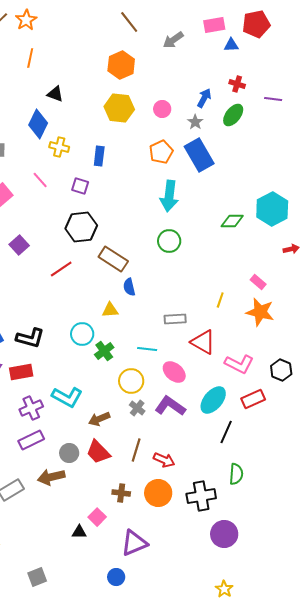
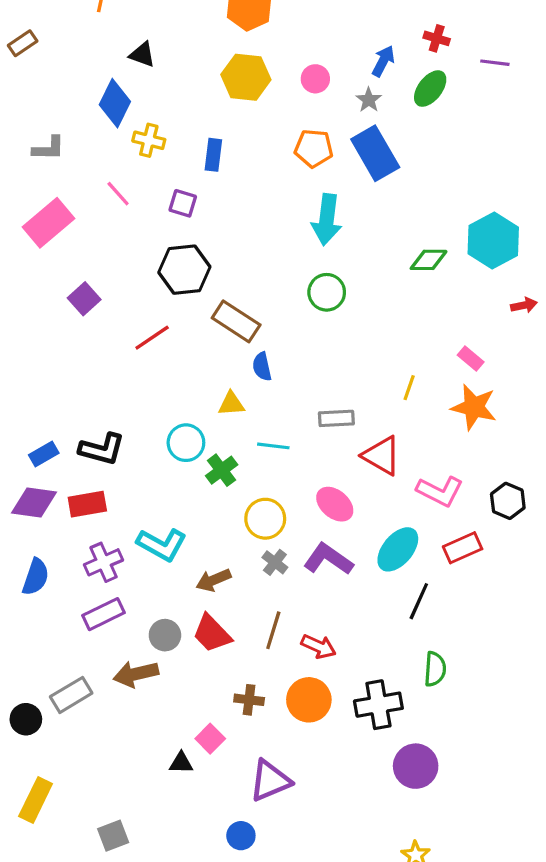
orange pentagon: (161, 152) -> (314, 148), turned 30
cyan line: (147, 349) -> (273, 446), moved

